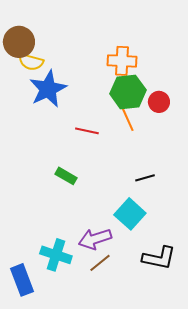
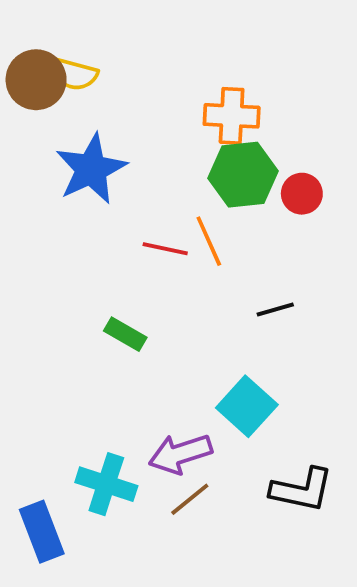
yellow semicircle: (31, 62) -> (74, 74), moved
orange line: (127, 118) -> (209, 241), moved
black line: (145, 178) -> (275, 309), moved

